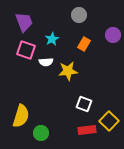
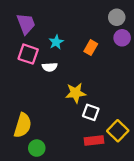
gray circle: (79, 15) -> (117, 17), moved
yellow star: (68, 71) -> (76, 93), moved
green circle: (41, 133) -> (37, 148), moved

